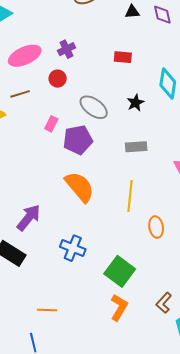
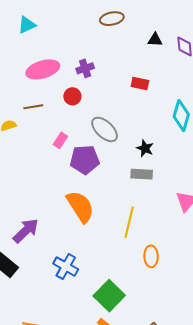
black star: (135, 103) -> (145, 148), moved, turned -30

